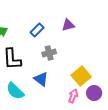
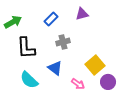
pink arrow: (73, 96) -> (78, 84), moved, turned 104

